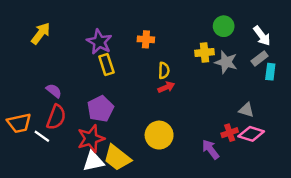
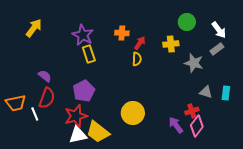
gray star: (226, 62) -> (194, 63), moved
cyan rectangle: (270, 72) -> (226, 93), moved
red arrow: (166, 87) -> (140, 43), moved, turned -32
pink diamond: (251, 134) -> (197, 126), moved, turned -70
white line: (42, 136) -> (35, 114), turned 32

